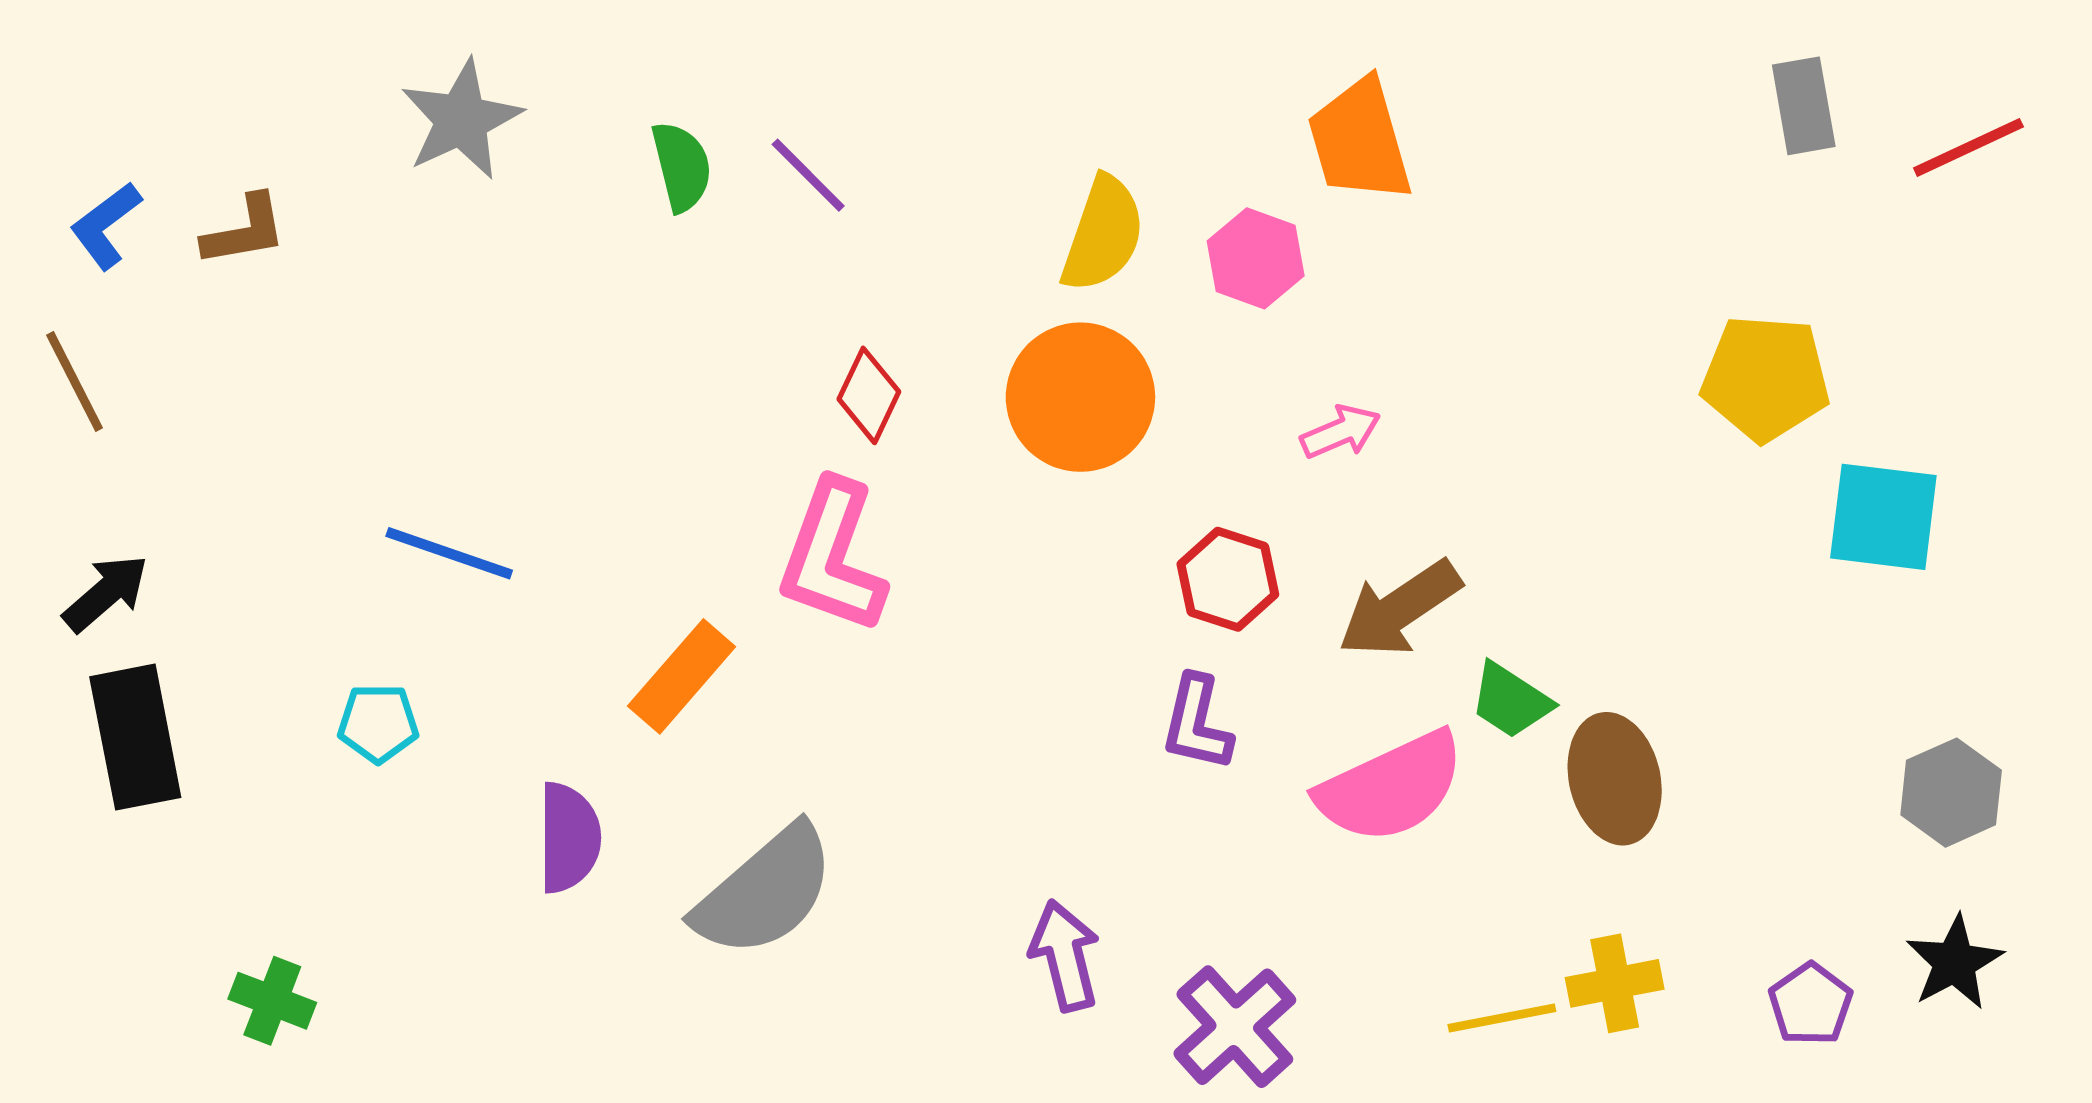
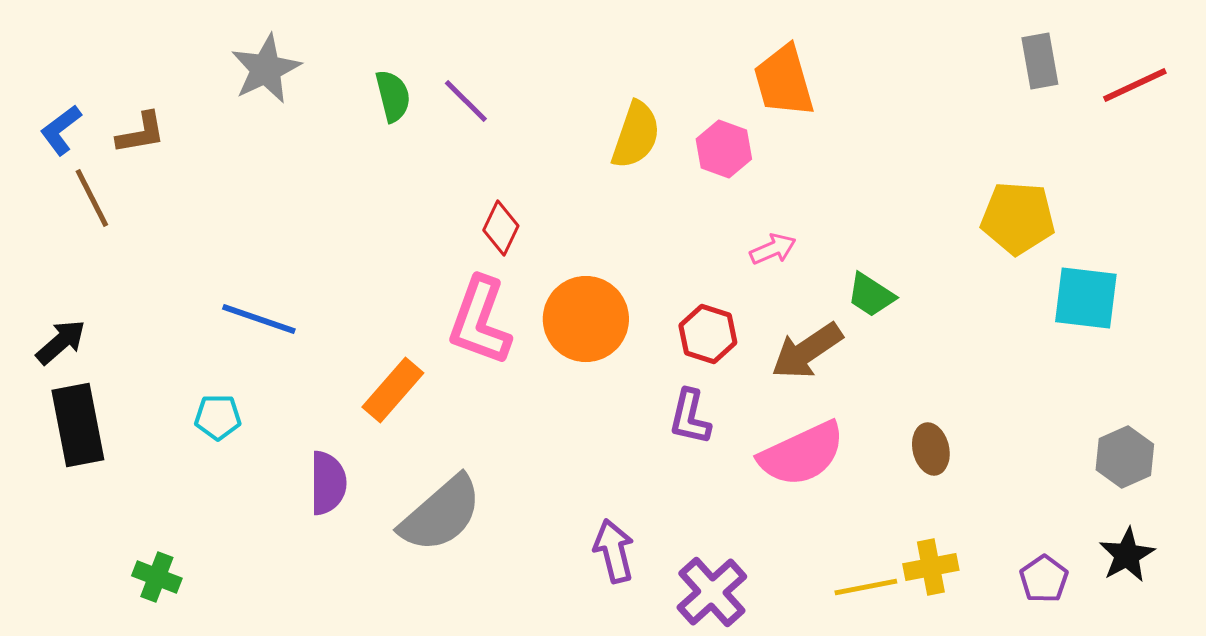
brown line: (75, 382) -> (92, 198), moved
orange circle: (1080, 397) -> (586, 319), moved
green trapezoid: (1511, 701) -> (871, 295), moved
brown ellipse: (1615, 779) -> (931, 449), size x0.7

